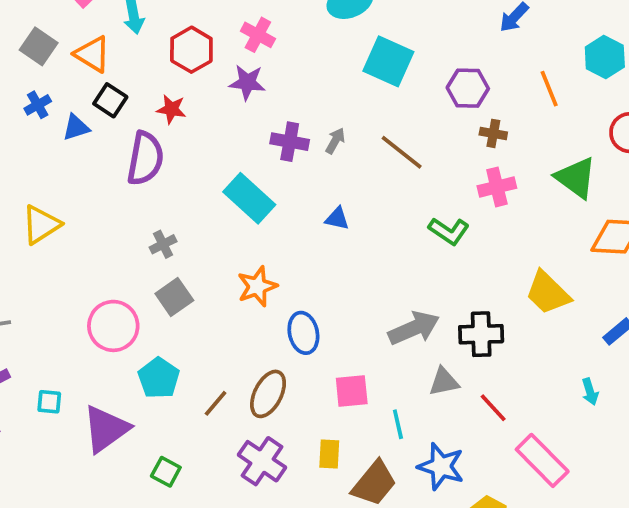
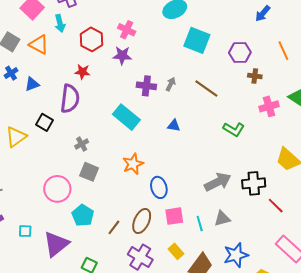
black square: (110, 100) -> (45, 122), moved
pink cross: (497, 187) -> (269, 106), moved
gray square: (174, 297) -> (89, 172), turned -30
gray triangle: (444, 382) -> (222, 219), moved
pink square: (352, 391) -> (174, 216), moved
red line: (493, 408) -> (276, 206), moved
cyan line: (398, 424) -> (200, 223), moved
yellow rectangle: (329, 454) -> (176, 251), turned -42
blue star: (441, 466) -> (236, 255), turned -30

